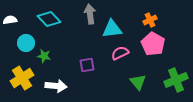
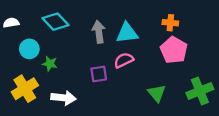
gray arrow: (90, 14) -> (99, 32), moved
orange cross: (150, 20) -> (170, 23), turned 32
pink semicircle: (120, 53) -> (124, 60), moved

